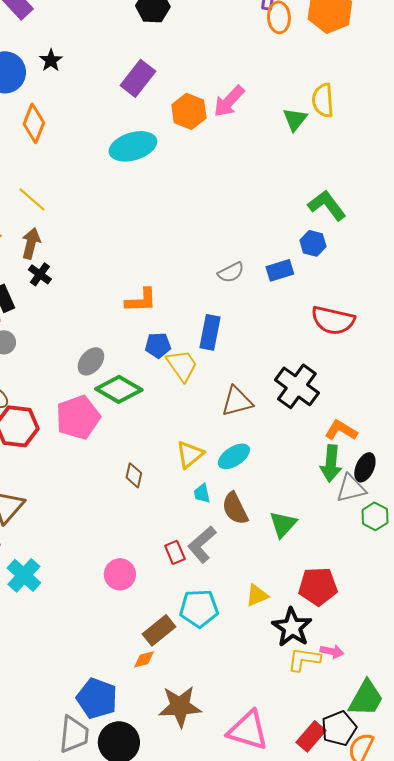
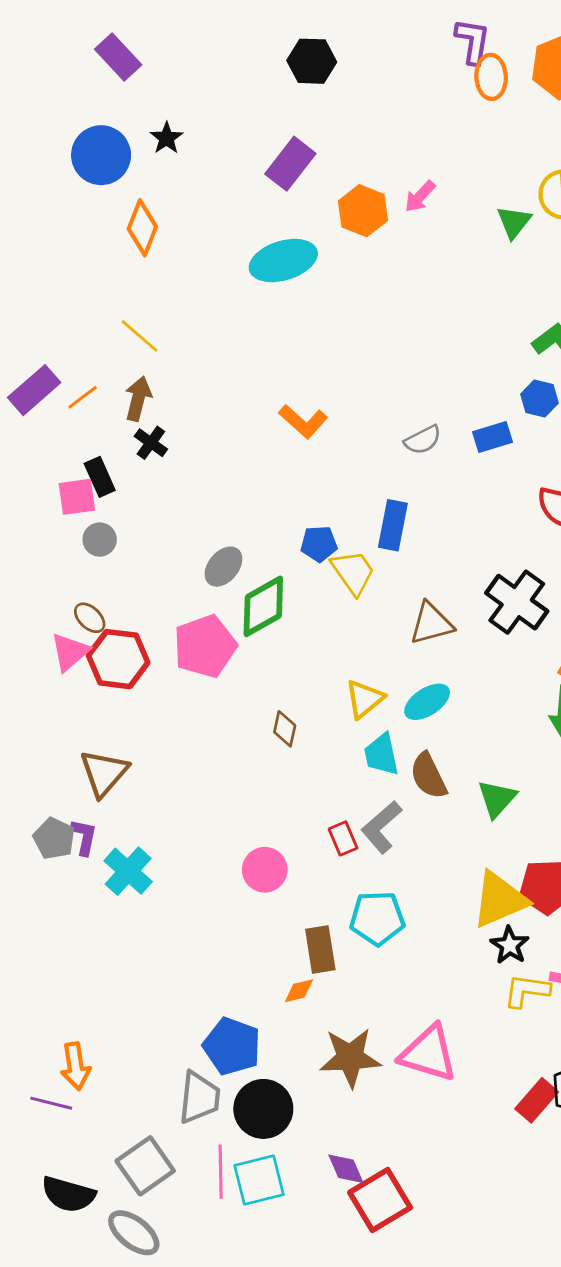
pink arrow: (229, 101) -> (420, 196), size x0.7
orange L-shape: (141, 300) -> (303, 421), moved, turned 44
green diamond: (119, 389) -> (263, 606), turned -60
cyan trapezoid: (202, 493) -> (381, 754), size x1.5
yellow triangle: (257, 595) -> (500, 900), moved, size x1.8
black star: (292, 627) -> (510, 945), size x0.7
brown rectangle: (159, 630) -> (320, 949), turned -60
pink triangle: (248, 730) -> (428, 1053), moved

